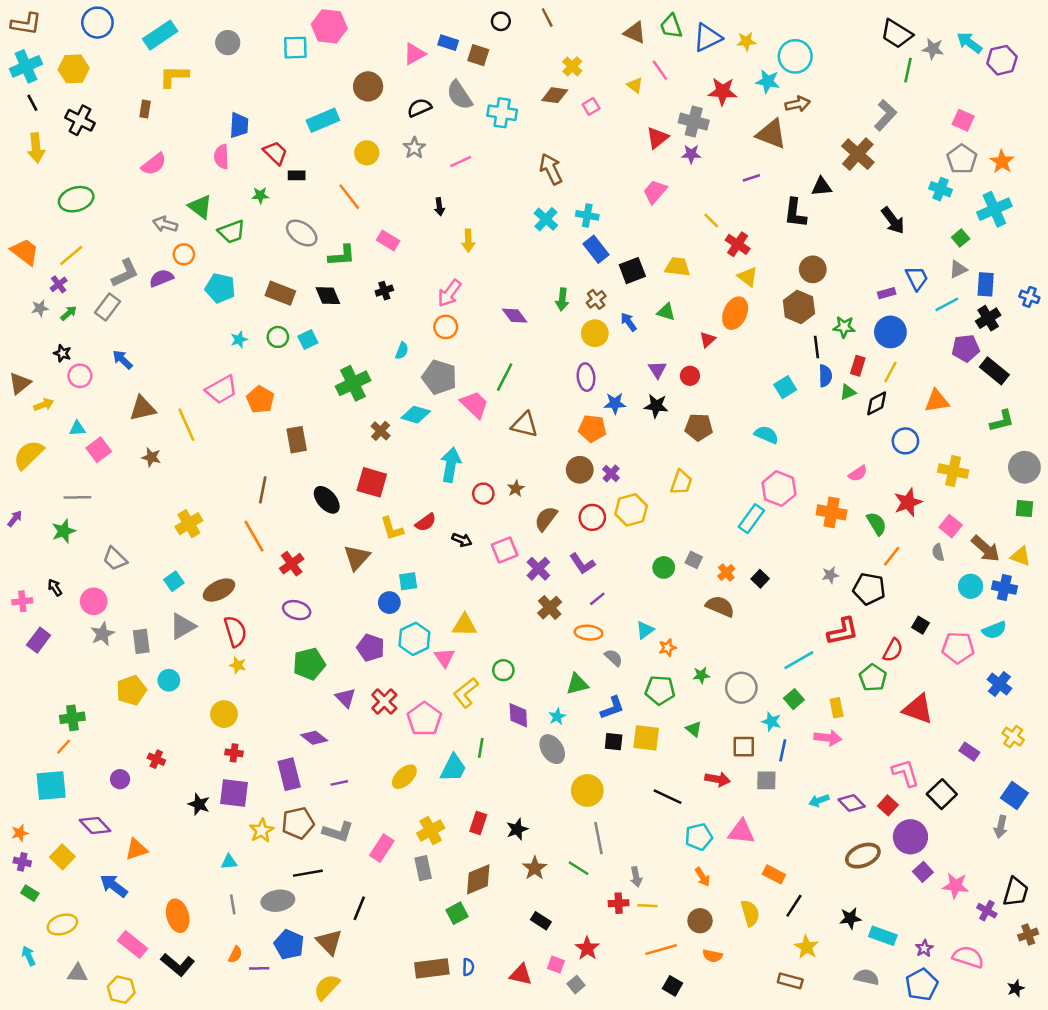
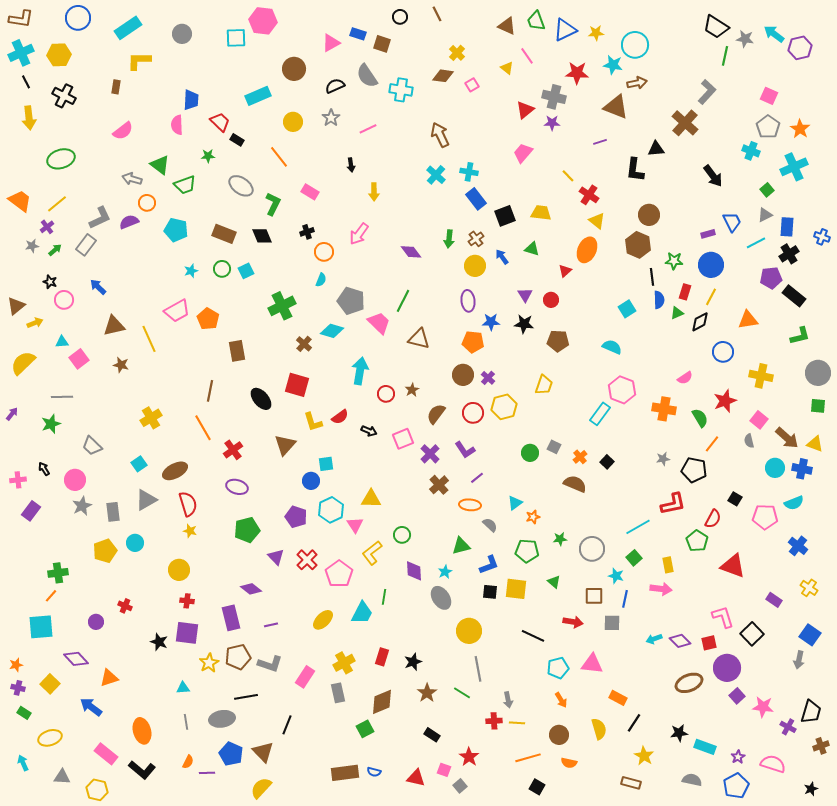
black rectangle: (297, 175) -> (237, 140), turned 32
green L-shape: (342, 256) -> (273, 204), turned -60
orange circle: (446, 327) -> (324, 252), moved
red square: (888, 805) -> (709, 643), turned 35
blue semicircle: (468, 967) -> (374, 772), turned 104

